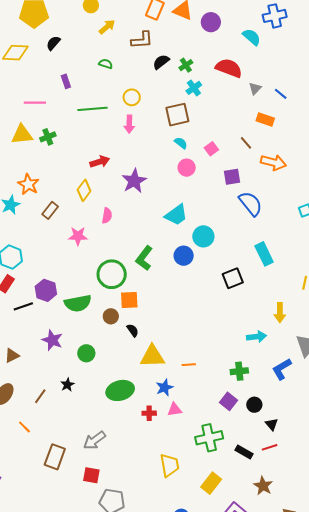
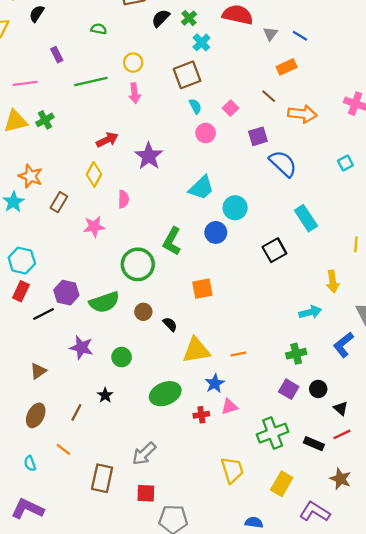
orange rectangle: (265, 120) -> (287, 67), turned -36
cyan semicircle: (181, 143) -> (195, 106), turned 32
orange square: (129, 300) -> (202, 289), moved

